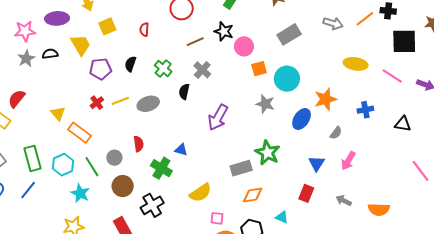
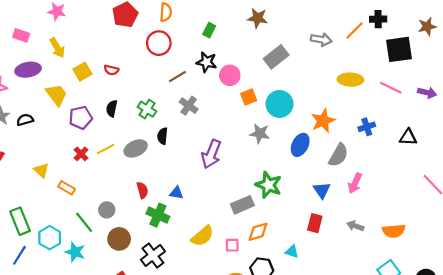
red semicircle: (144, 30) -> (111, 70), moved, turned -72
black semicircle: (50, 54) -> (25, 120), moved
black semicircle: (184, 92) -> (163, 136), moved
orange rectangle: (80, 133) -> (67, 188), size x0.7
gray semicircle: (336, 133) -> (338, 155), size x1.6
red semicircle: (139, 144) -> (142, 190), moved
cyan hexagon: (63, 165) -> (50, 238), moved
pink square: (217, 218) -> (232, 245), moved

